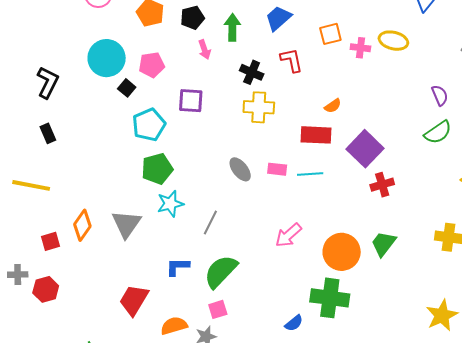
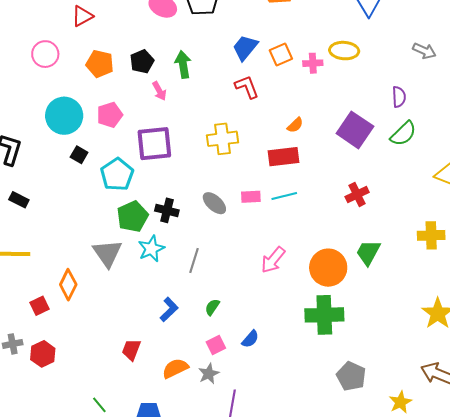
blue trapezoid: (278, 18) -> (245, 48), moved
black cross: (252, 72) -> (167, 210), moved
black square: (127, 88) -> (79, 155), moved
purple semicircle: (440, 95) -> (399, 97), turned 30
purple square: (191, 101) -> (154, 144), size x1.4
black rectangle: (48, 133) -> (19, 200), turned -30
purple square: (365, 149) -> (355, 130), moved
gray triangle: (126, 224) -> (107, 253), moved
blue L-shape: (178, 267) -> (169, 310), turned 145
green semicircle: (221, 271) -> (212, 307), size x0.5
red trapezoid: (134, 300) -> (131, 350), size x0.7
blue semicircle: (294, 323) -> (250, 339), moved

